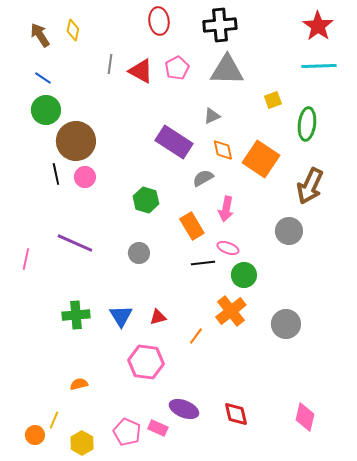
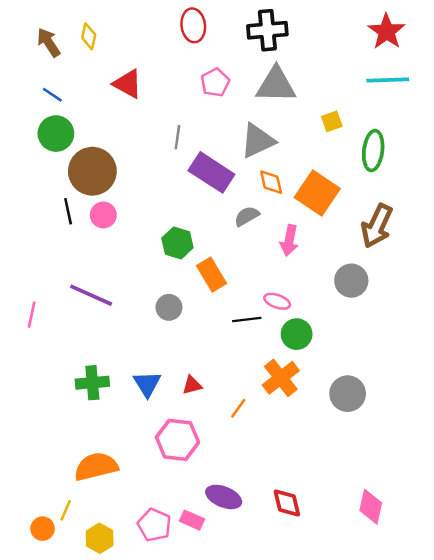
gray line: (110, 64) -> (177, 137), moved
red triangle: (141, 71) -> (128, 84), moved
gray triangle: (212, 116) -> (258, 141), size x1.8
pink arrow: (226, 209) -> (289, 240), moved
orange rectangle: (192, 226) -> (211, 275), moved
orange semicircle: (79, 384) -> (96, 467), size x2.0

